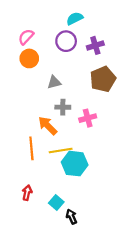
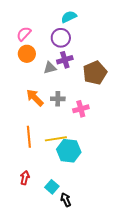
purple cross: (95, 45) -> (65, 60), moved
gray triangle: (54, 82) -> (50, 68), moved
orange arrow: (48, 126) -> (35, 98), moved

